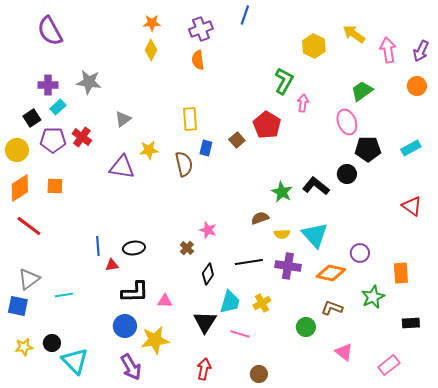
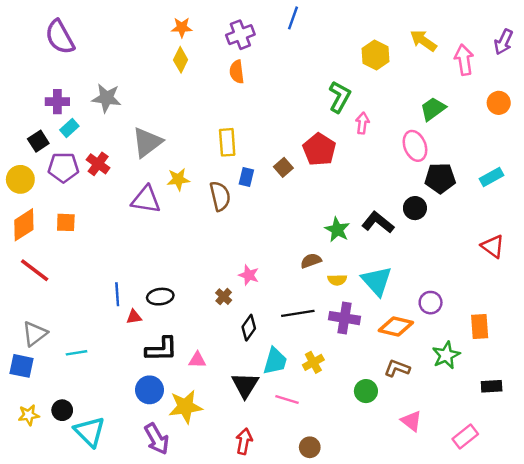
purple arrow: (421, 51) -> (503, 42), moved
gray triangle: (123, 119) -> (147, 142), size x1.6

